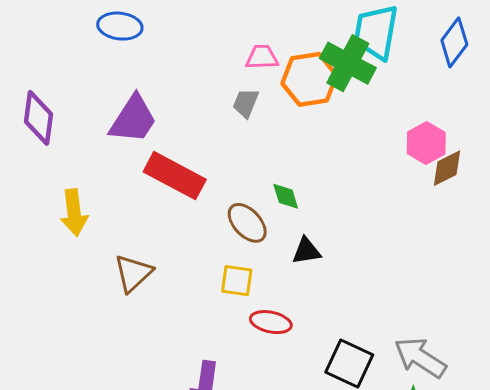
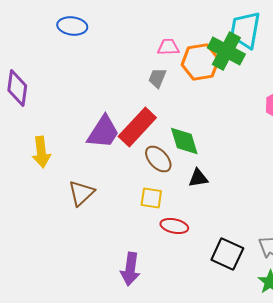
purple trapezoid: (133, 119) -> (103, 132), moved
red rectangle: (175, 176) -> (137, 127), moved, turned -75
green diamond: (286, 196) -> (184, 141), size x1.6

